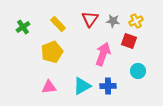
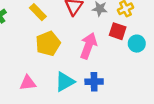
yellow pentagon: (52, 52) -> (48, 44), moved
cyan circle: (138, 71) -> (137, 44), moved

